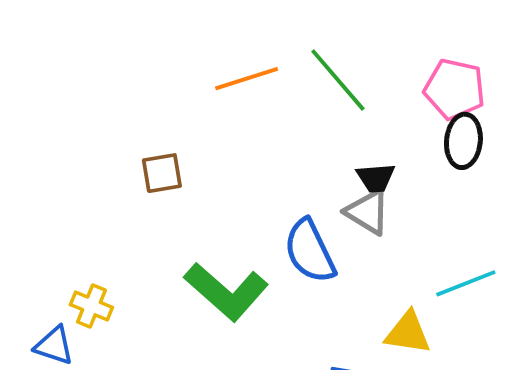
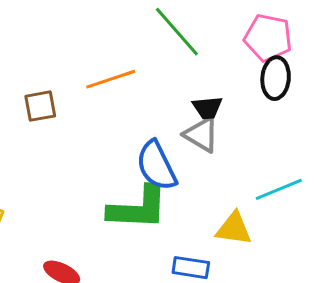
orange line: (247, 79) -> (111, 79), moved
green L-shape: (226, 291) -> (138, 208), moved, turned -38

